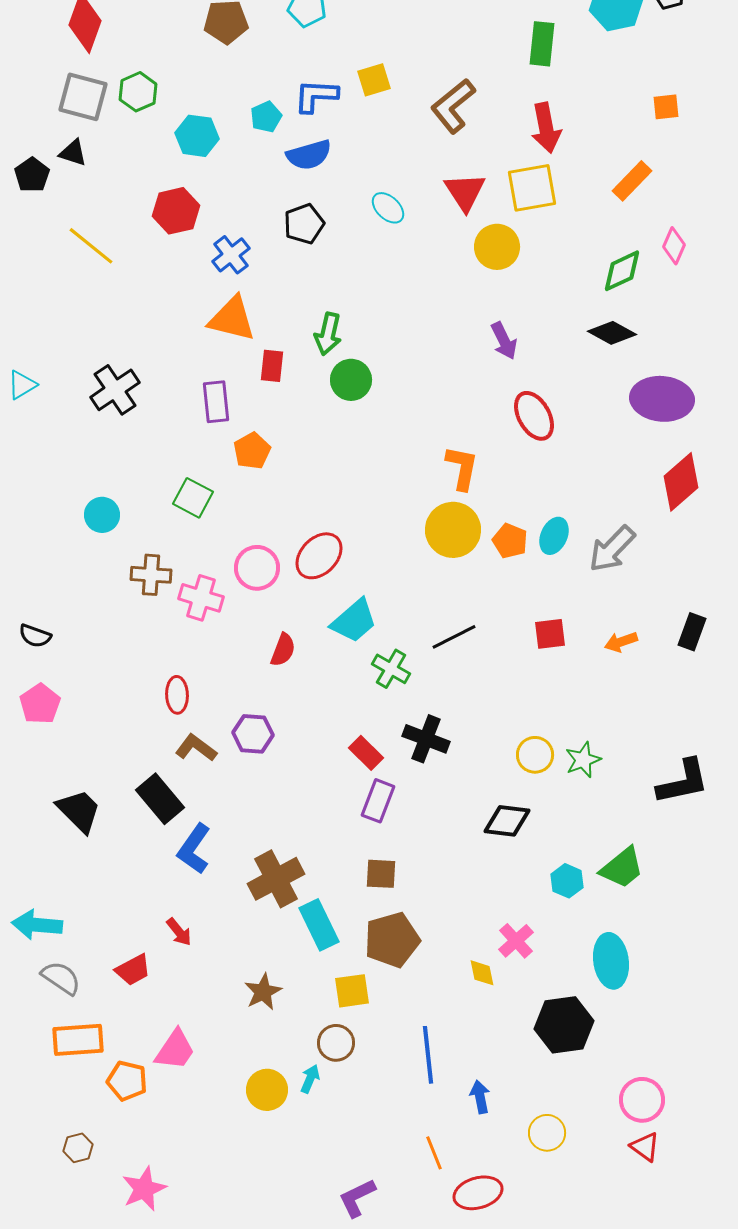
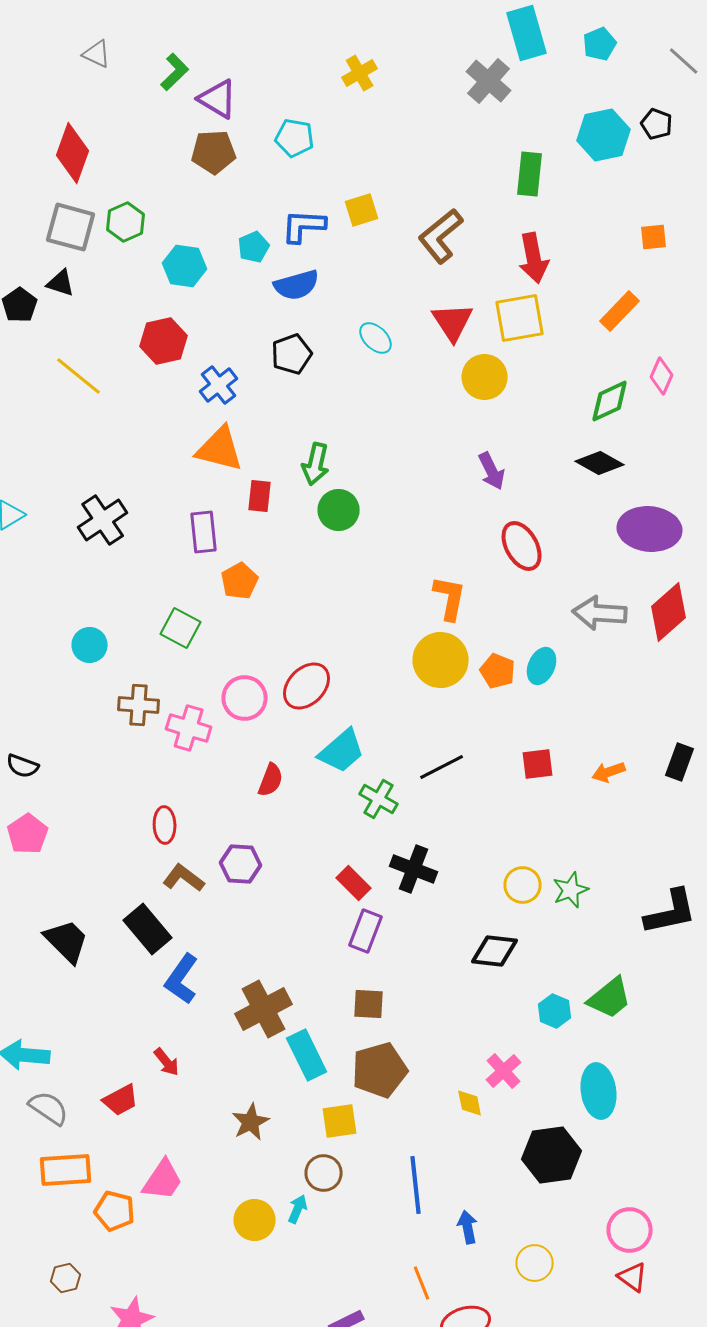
gray arrow: (612, 549) -> (600, 613), moved, turned 50

